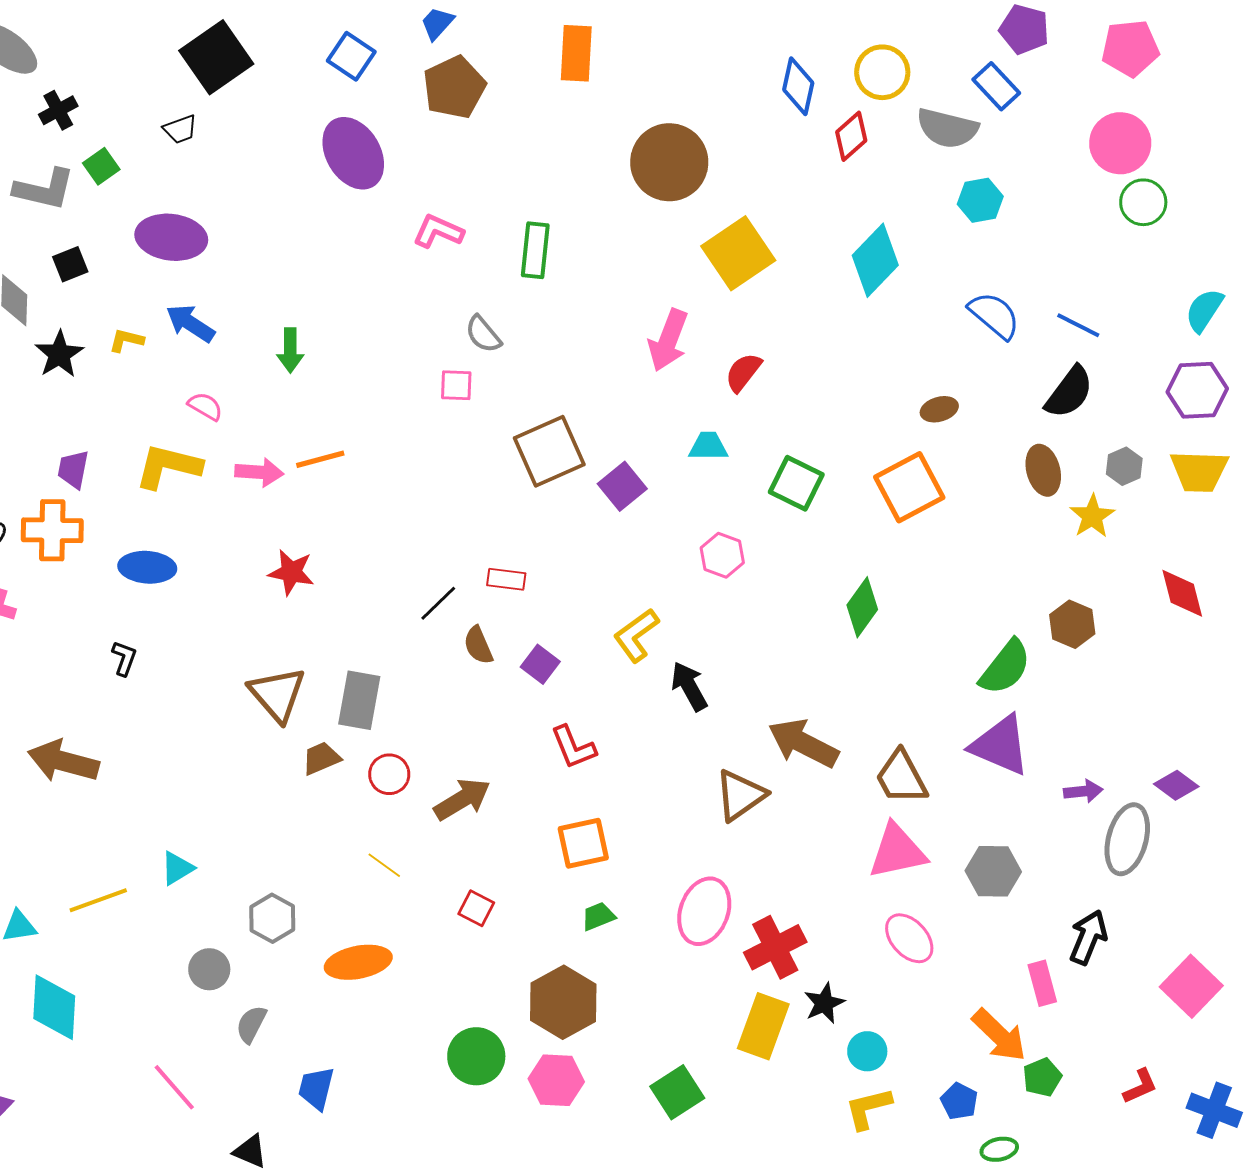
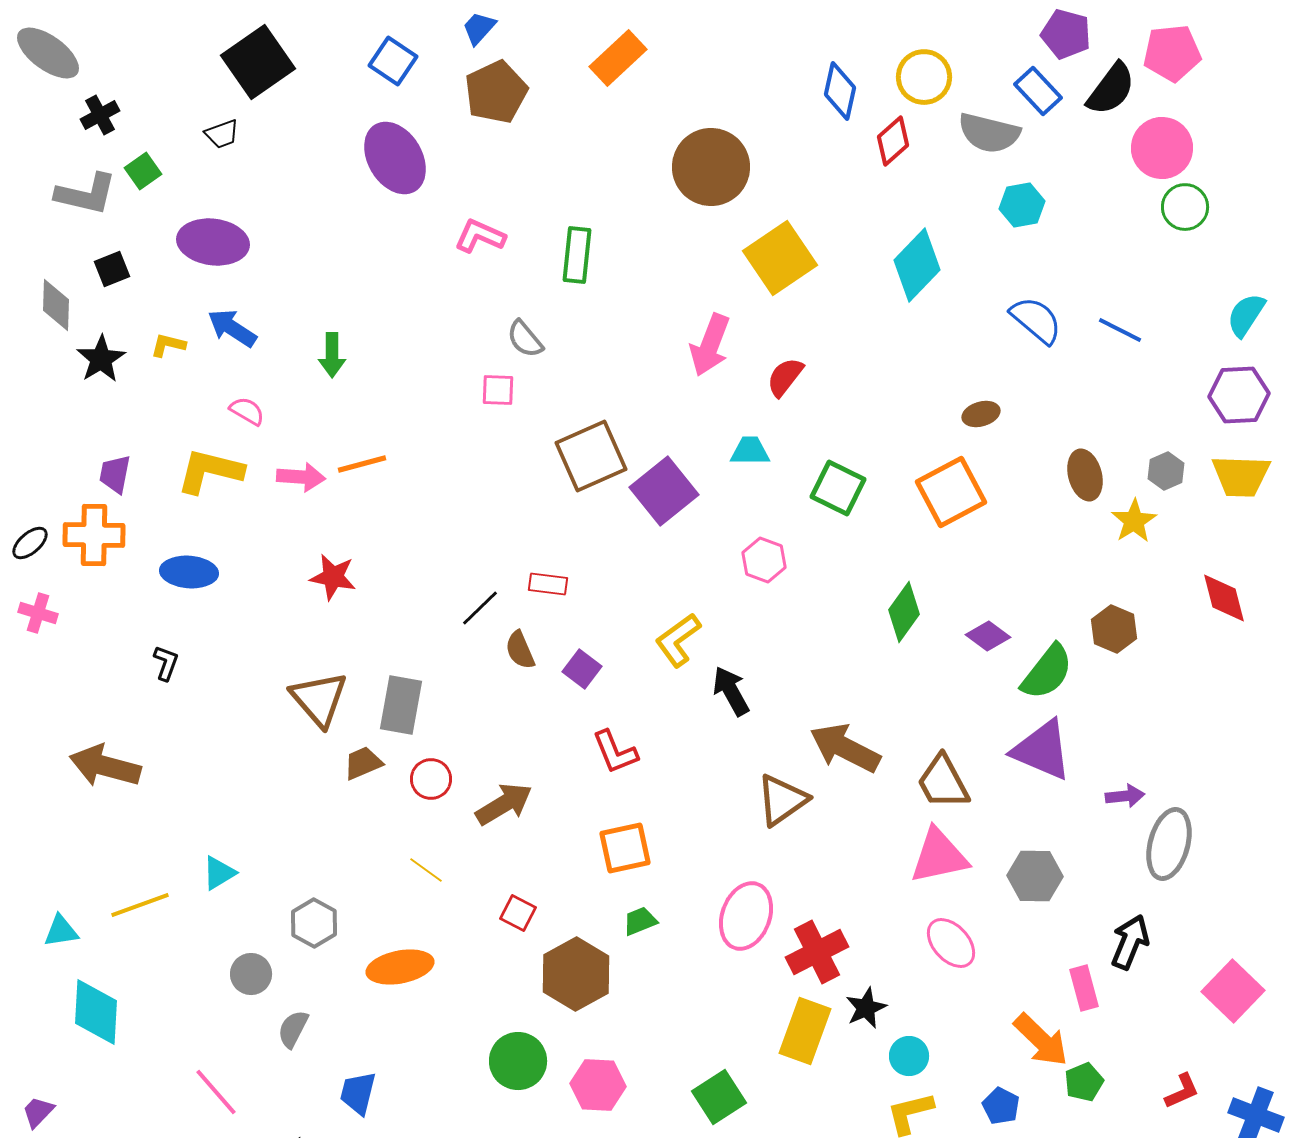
orange rectangle: (576, 53) -> (618, 58), turned 44
black semicircle: (1069, 392) -> (1111, 89), moved
purple square: (622, 486) -> (664, 491), size x1.4
purple diamond: (1176, 785) -> (988, 636), moved
brown hexagon: (563, 1002) -> (576, 974), moved

